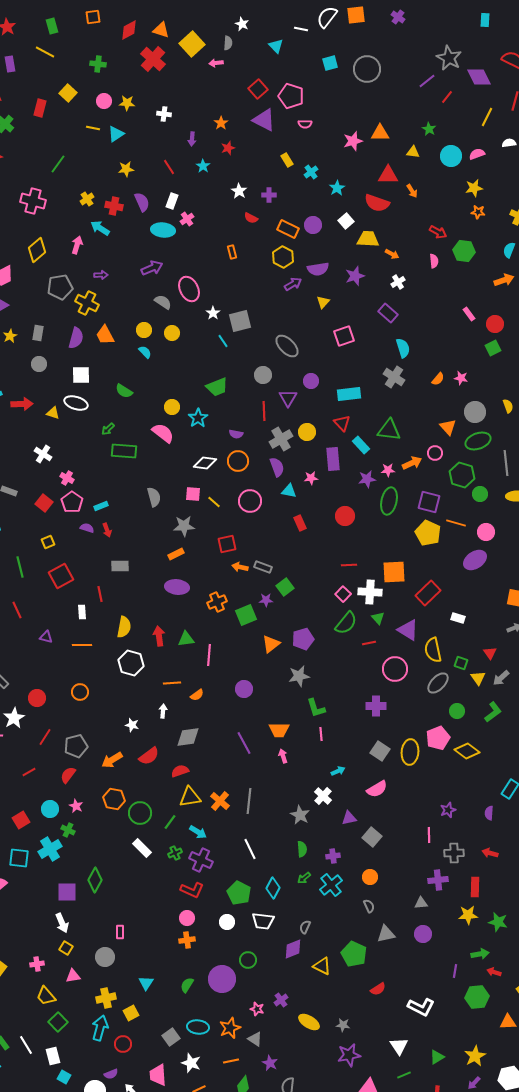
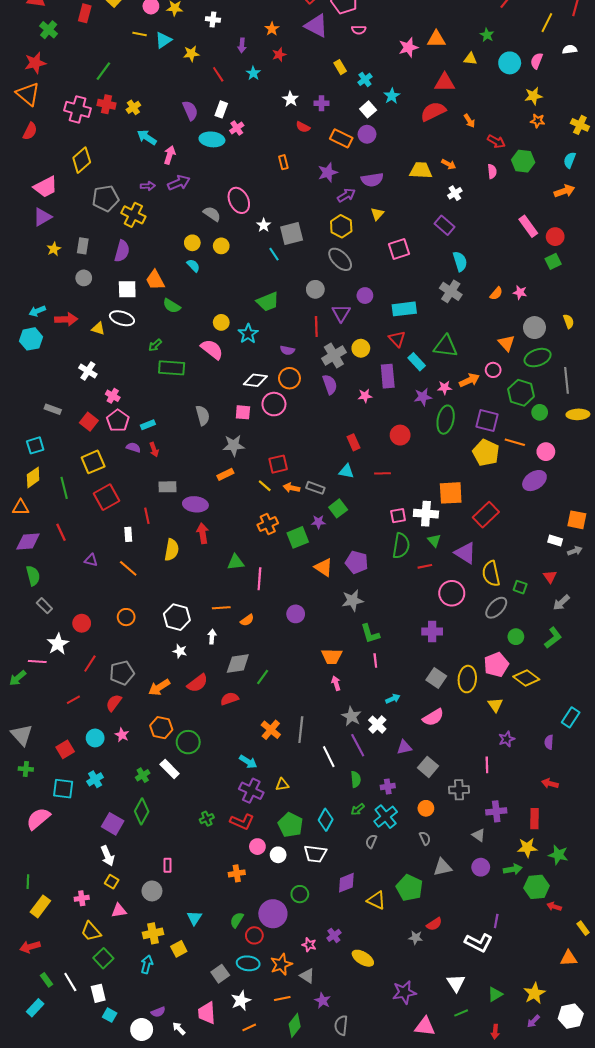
pink semicircle: (477, 154) -> (537, 61), turned -49
yellow star: (126, 169) -> (191, 54), moved
orange arrow: (412, 191) -> (469, 121), moved
red semicircle: (377, 203) -> (433, 111), turned 135
red cross: (114, 206) -> (106, 104), moved
white square: (346, 221) -> (368, 109), moved
yellow trapezoid: (368, 239) -> (421, 170), moved
pink arrow: (77, 245) -> (170, 155), moved
yellow hexagon: (283, 257) -> (341, 226), moved
purple arrow: (152, 268) -> (179, 183), moved
purple star: (355, 276) -> (328, 172), moved
pink rectangle: (469, 314) -> (528, 226), size x1.5
orange trapezoid: (105, 335) -> (155, 280), moved
cyan triangle: (289, 491) -> (346, 471), moved
pink circle: (250, 501) -> (274, 404), moved
yellow line: (214, 502) -> (265, 486), moved
yellow square: (48, 542) -> (93, 462), size x1.6
red line: (349, 565) -> (383, 473), moved
purple ellipse: (177, 587) -> (195, 504), moved
pink square: (343, 594) -> (398, 516), turned 35
white rectangle: (458, 618) -> (555, 541), moved
green semicircle: (346, 623) -> (401, 546), turned -30
red arrow: (159, 636) -> (203, 533), moved
purple pentagon: (303, 639) -> (357, 562), turned 30
orange triangle: (271, 644) -> (324, 567), turned -48
orange line: (82, 645) -> (128, 568), turned 42
white hexagon: (131, 663) -> (177, 617), moved
yellow triangle: (478, 678) -> (495, 705), moved
purple line: (244, 743) -> (358, 745), moved
yellow triangle: (190, 797) -> (282, 784), moved, size x0.6
gray star: (300, 815) -> (351, 716), moved
green line: (170, 822) -> (263, 677), moved
green cross: (68, 830) -> (143, 775), moved, turned 32
white rectangle: (142, 848) -> (170, 769), moved
cyan cross: (50, 849) -> (95, 779), size x0.7
white line: (250, 849) -> (329, 757), moved
green cross: (175, 853) -> (207, 819), moved
gray cross: (454, 853) -> (459, 790), moved
purple square: (67, 892) -> (113, 824), turned 30
gray triangle: (421, 903) -> (479, 835), turned 40
pink circle: (187, 918) -> (257, 847), moved
gray semicircle: (305, 927) -> (371, 841), moved
green arrow: (480, 954) -> (513, 869), moved
purple line: (455, 971) -> (496, 921), moved
green hexagon: (477, 997) -> (537, 887), moved
gray star: (343, 1025) -> (416, 937), moved
cyan arrow: (100, 1028) -> (147, 964), size x0.7
red circle: (123, 1044) -> (254, 935), moved
white star: (191, 1063) -> (241, 1001), turned 30

